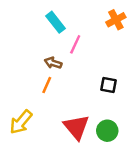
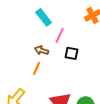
black square: (108, 85) -> (72, 53), moved

